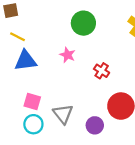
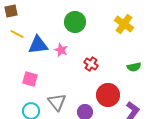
blue triangle: (25, 61) -> (38, 45), moved
pink square: (32, 101) -> (30, 79), moved

